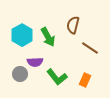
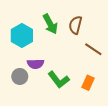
green arrow: (48, 37) -> (50, 24), moved

